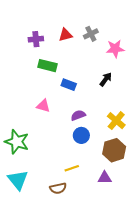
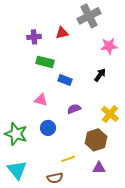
gray cross: (91, 34) -> (89, 16), moved, size x1.6
blue circle: (81, 135) -> (48, 128), moved
brown hexagon: (114, 150) -> (96, 140), moved

